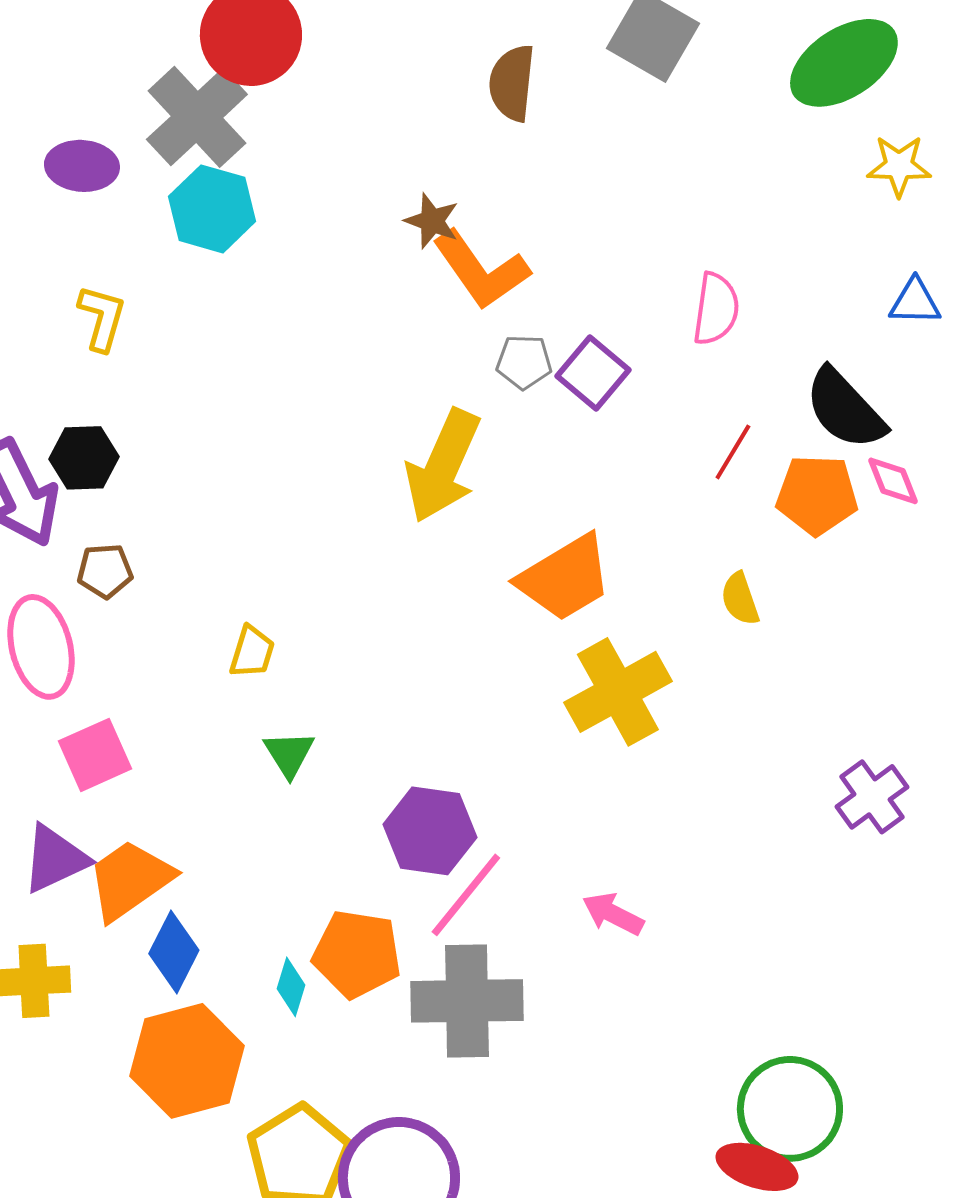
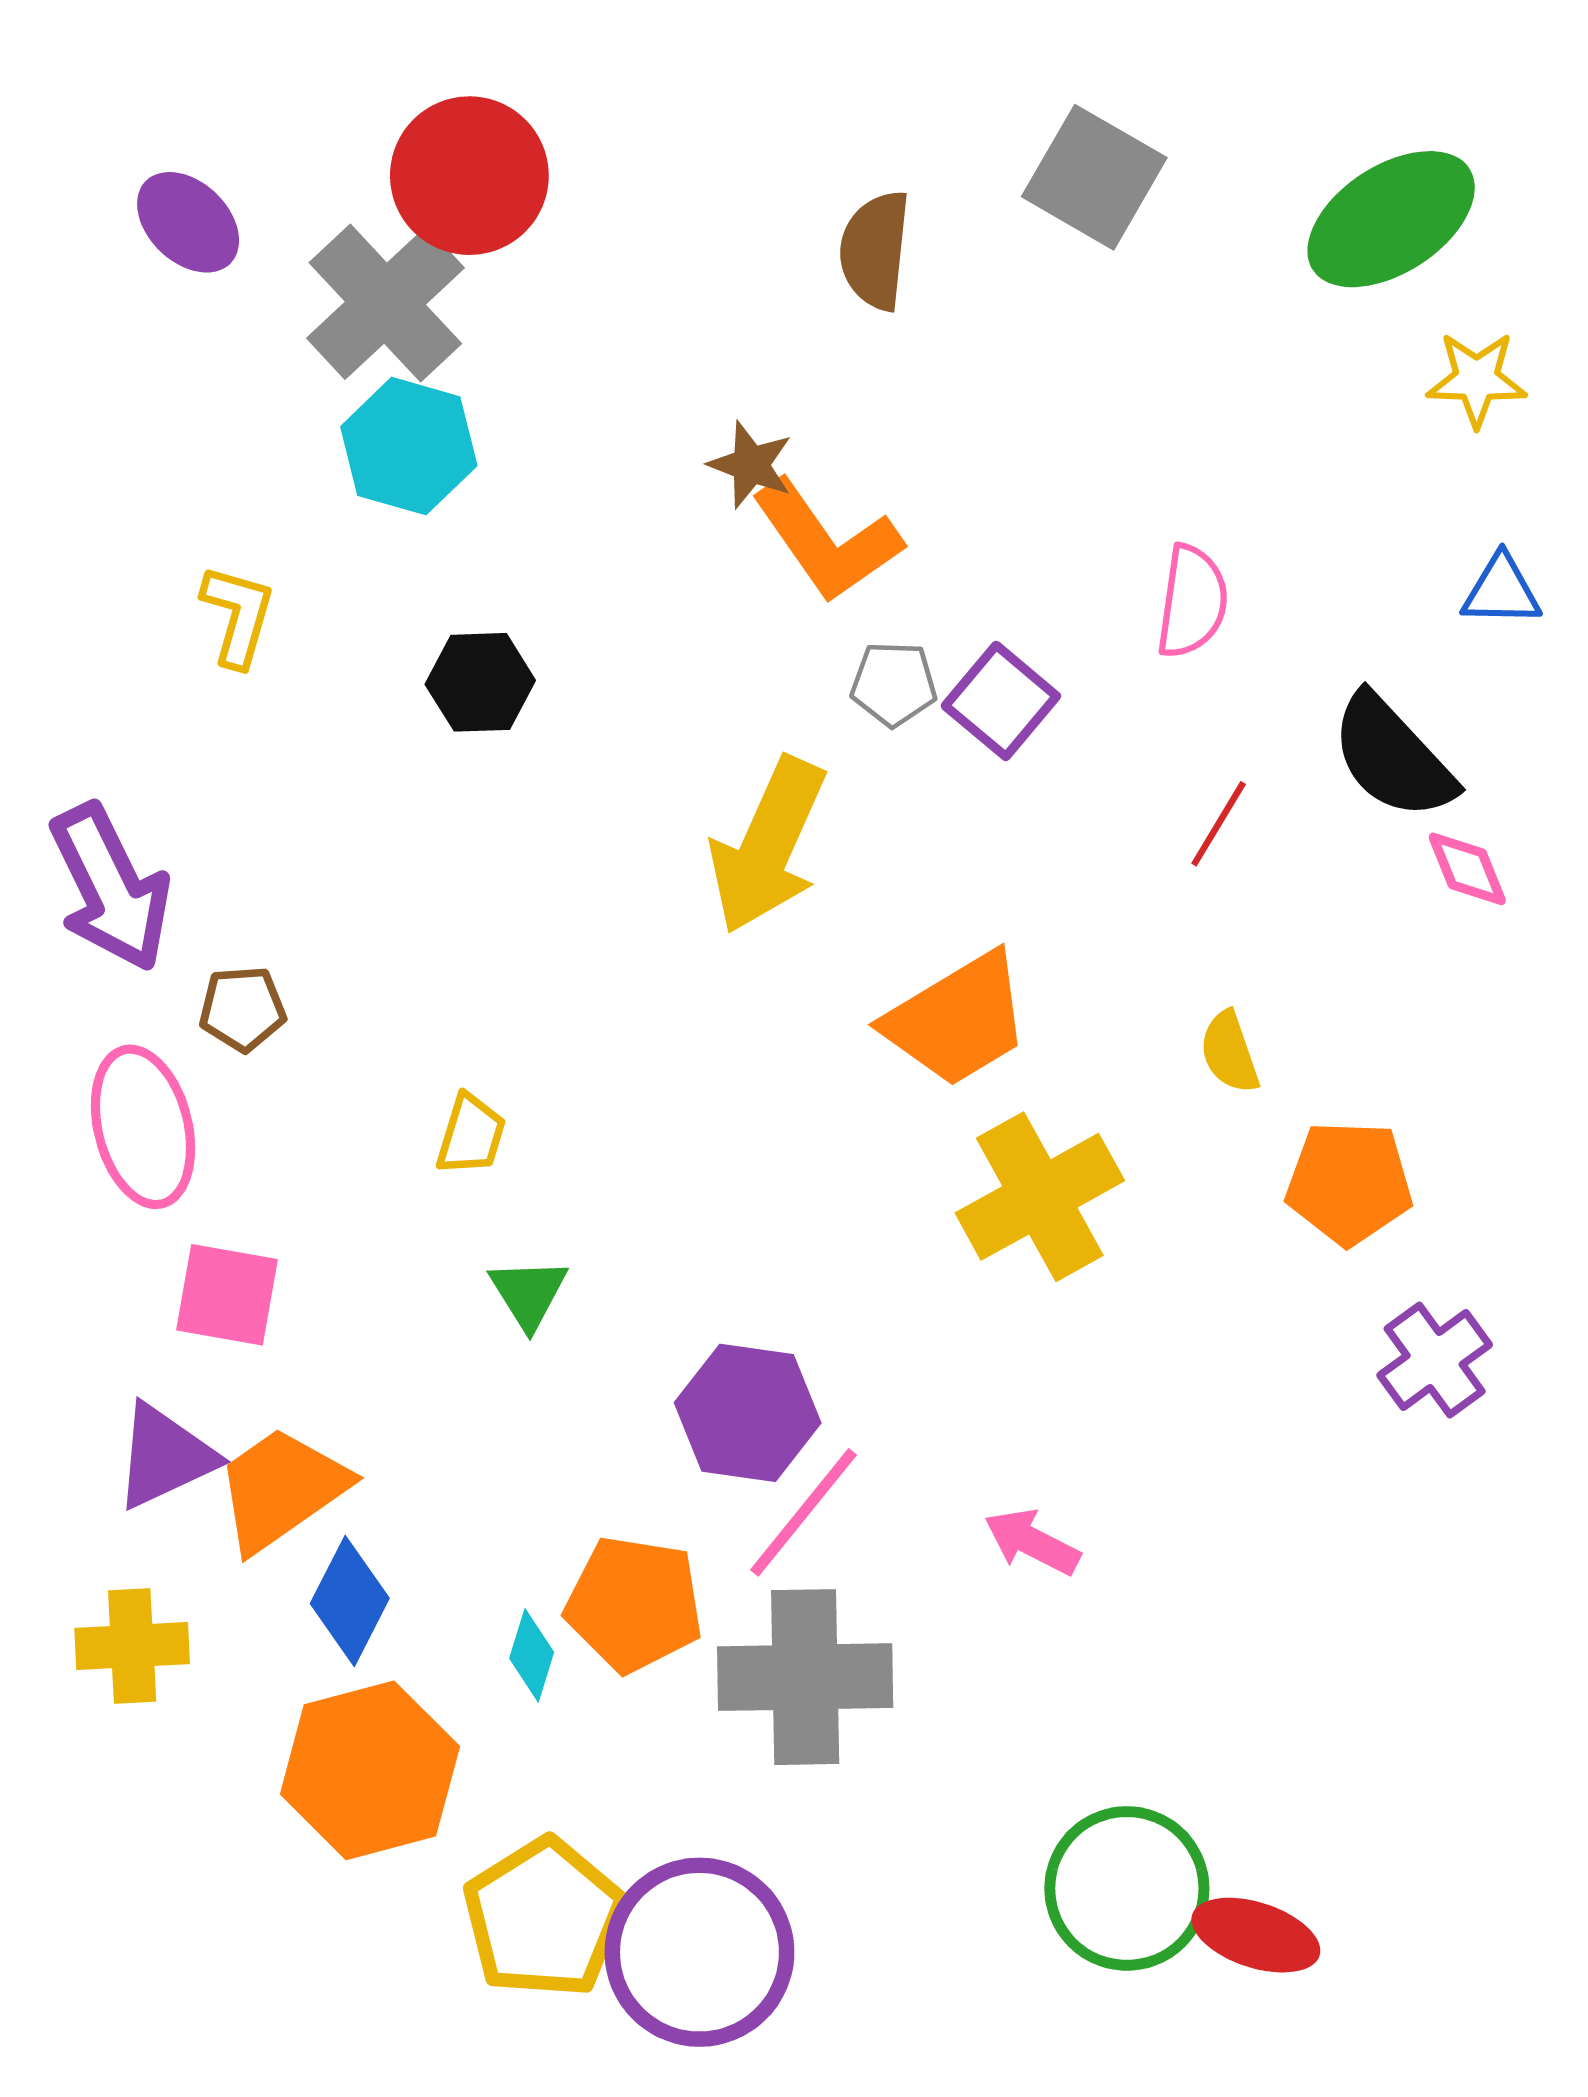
purple ellipse: (82, 166) -> (188, 222), moved, turned 40
black hexagon: (84, 458) -> (480, 682), moved
orange pentagon: (817, 495) -> (1349, 1183), moved
pink square: (95, 755) -> (227, 1295), turned 34
green circle: (790, 1109) -> (1127, 1888), moved

